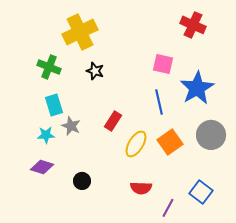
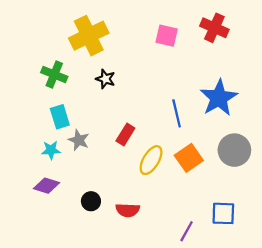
pink square: (163, 64) -> (167, 36), moved
red semicircle: (141, 188) -> (128, 210), moved
blue square: (201, 192) -> (223, 213), turned -35

